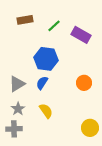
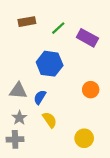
blue semicircle: (42, 83) -> (40, 97), moved
gray triangle: (17, 84) -> (18, 91), turned 36
yellow circle: (90, 128) -> (84, 138), moved

